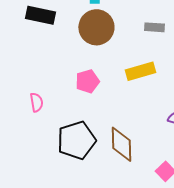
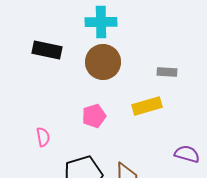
gray rectangle: (154, 27) -> (167, 72), moved

